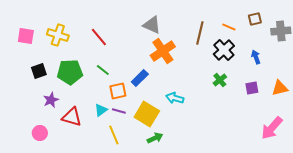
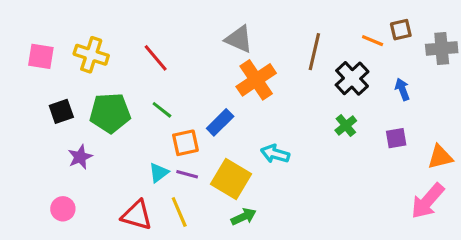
orange line: (229, 27) -> (373, 41), moved
orange triangle: (280, 88) -> (440, 157), moved
red triangle: (72, 117) -> (137, 215), moved

